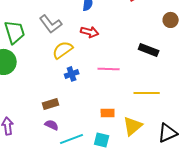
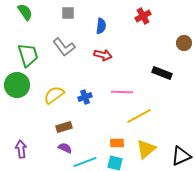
yellow semicircle: (63, 50) -> (54, 95), moved
yellow line: (147, 93) -> (139, 116), moved, turned -30
orange rectangle: (108, 113) -> (117, 143), moved

